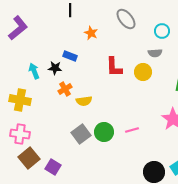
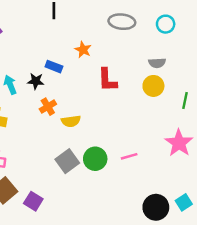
gray ellipse: (126, 19) -> (122, 22), turned -45
cyan circle: (162, 31) -> (166, 24), moved
orange star: (91, 33) -> (83, 50), moved
yellow circle: (143, 72) -> (153, 86), moved

